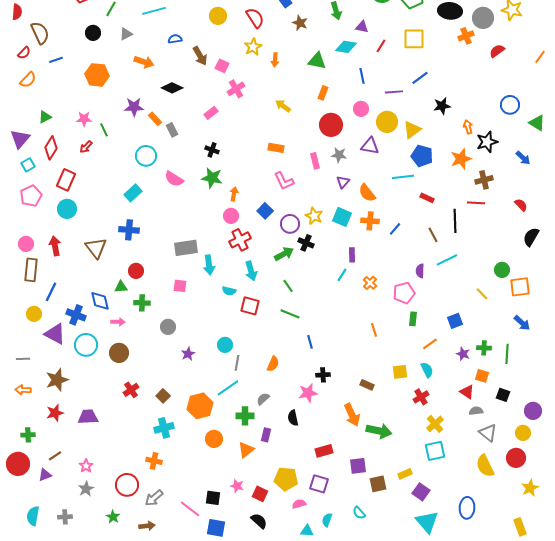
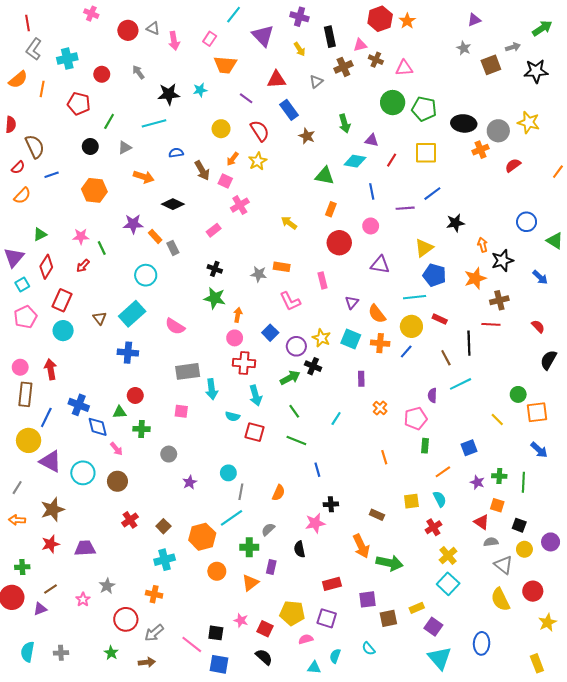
orange arrow: (275, 60) -> (233, 159), moved, turned 32
yellow circle: (387, 122) -> (411, 326), moved
gray star: (339, 155) -> (259, 274), moved
pink semicircle: (174, 179) -> (175, 326), moved
cyan rectangle: (133, 193) -> (132, 314), size x1.4
red cross: (240, 240) -> (244, 363), turned 30
brown triangle: (96, 248) -> (100, 318), moved, size x0.6
cyan line: (342, 275) -> (336, 418), moved
yellow circle: (34, 314) -> (29, 440), size x1.5
blue cross: (76, 315) -> (79, 405), moved
pink arrow: (118, 322) -> (116, 449), turned 48
gray line: (23, 359) -> (17, 488), turned -56
yellow circle: (523, 433) -> (524, 549), moved
cyan square: (435, 451) -> (448, 584), turned -35
gray star: (86, 489) -> (107, 586), moved

